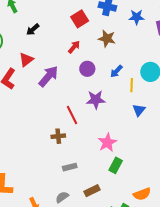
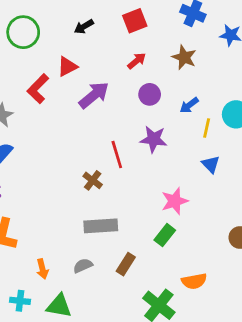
red square: (80, 19) -> (135, 21), moved
blue triangle: (139, 110) -> (211, 164), turned -32
brown cross: (58, 136) -> (93, 180), turned 32
pink star: (107, 142) -> (175, 201), moved
gray rectangle: (70, 167) -> (101, 226), size x1.6
brown rectangle: (92, 191) -> (126, 264), turned -42

